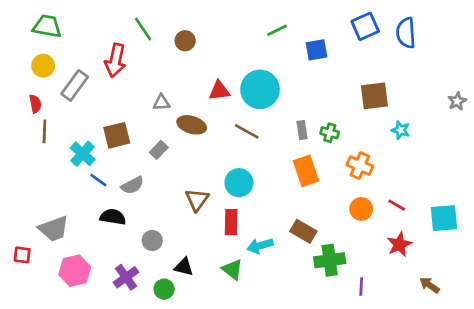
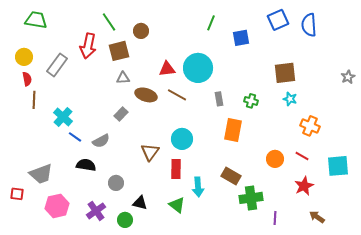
green line: (277, 30) -> (211, 23), turned -42
yellow circle: (43, 66) -> (24, 57), moved
gray rectangle: (302, 130) -> (219, 99), moved
cyan star: (401, 130) -> (290, 99), moved
brown line: (247, 131) -> (177, 95), moved
brown square: (117, 135) -> (119, 51), moved
orange cross: (360, 166) -> (310, 126), moved
orange rectangle: (306, 171) -> (233, 130), turned 30
cyan arrow: (260, 246) -> (198, 187), turned -78
brown arrow: (430, 285) -> (317, 217), moved

